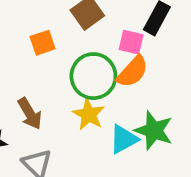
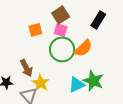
pink square: (131, 42) -> (61, 30), moved
yellow star: (89, 114) -> (41, 83), moved

